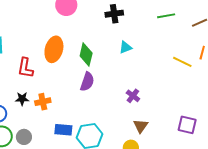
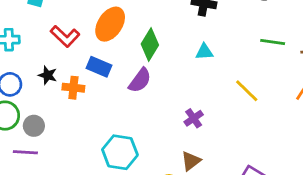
green line: (166, 16) -> (273, 42), moved
yellow line: (182, 62) -> (247, 91), moved
red L-shape: (25, 68) -> (65, 36), turned -75
blue rectangle: (63, 130) -> (99, 67), moved

